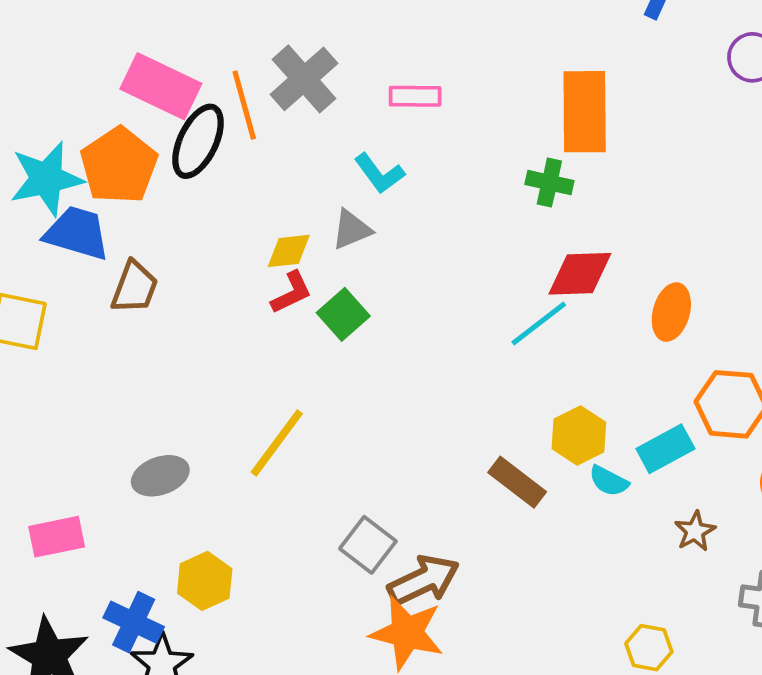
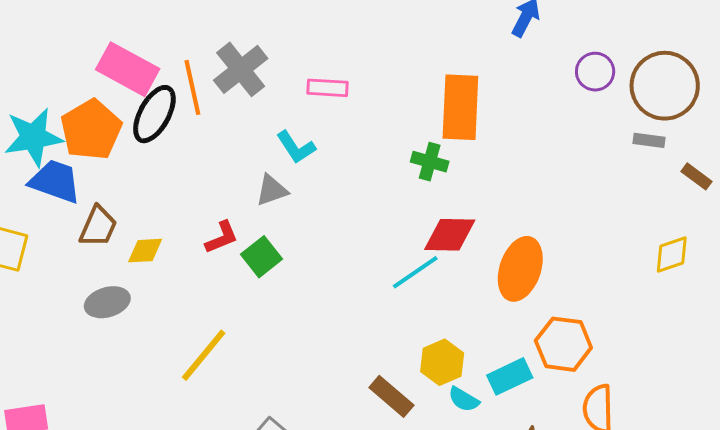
yellow diamond: (289, 251) -> (145, 251), moved
orange ellipse: (671, 312) -> (520, 269), size x1.4
gray ellipse: (160, 476) -> (107, 302), moved

